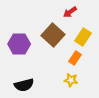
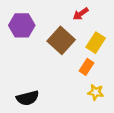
purple hexagon: (19, 44) -> (22, 25), moved
yellow star: (71, 80) -> (96, 92), moved

